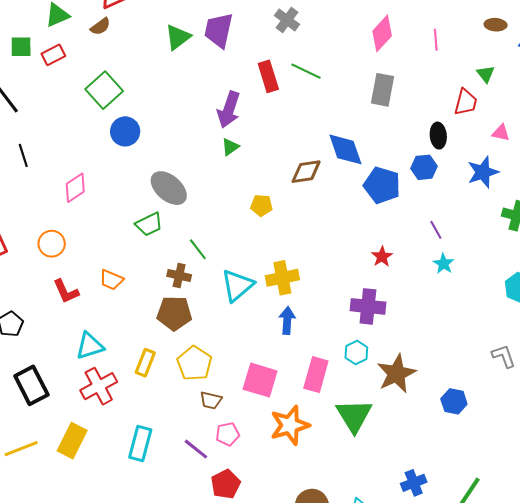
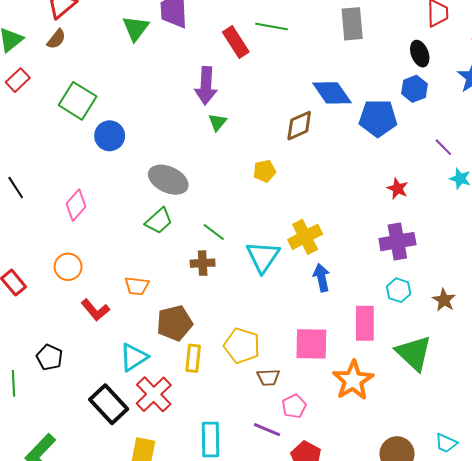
brown pentagon: (174, 313) -> (175, 323), moved
brown star: (396, 374) -> (444, 300), size x0.6
black rectangle: (31, 385) -> (109, 404), moved

